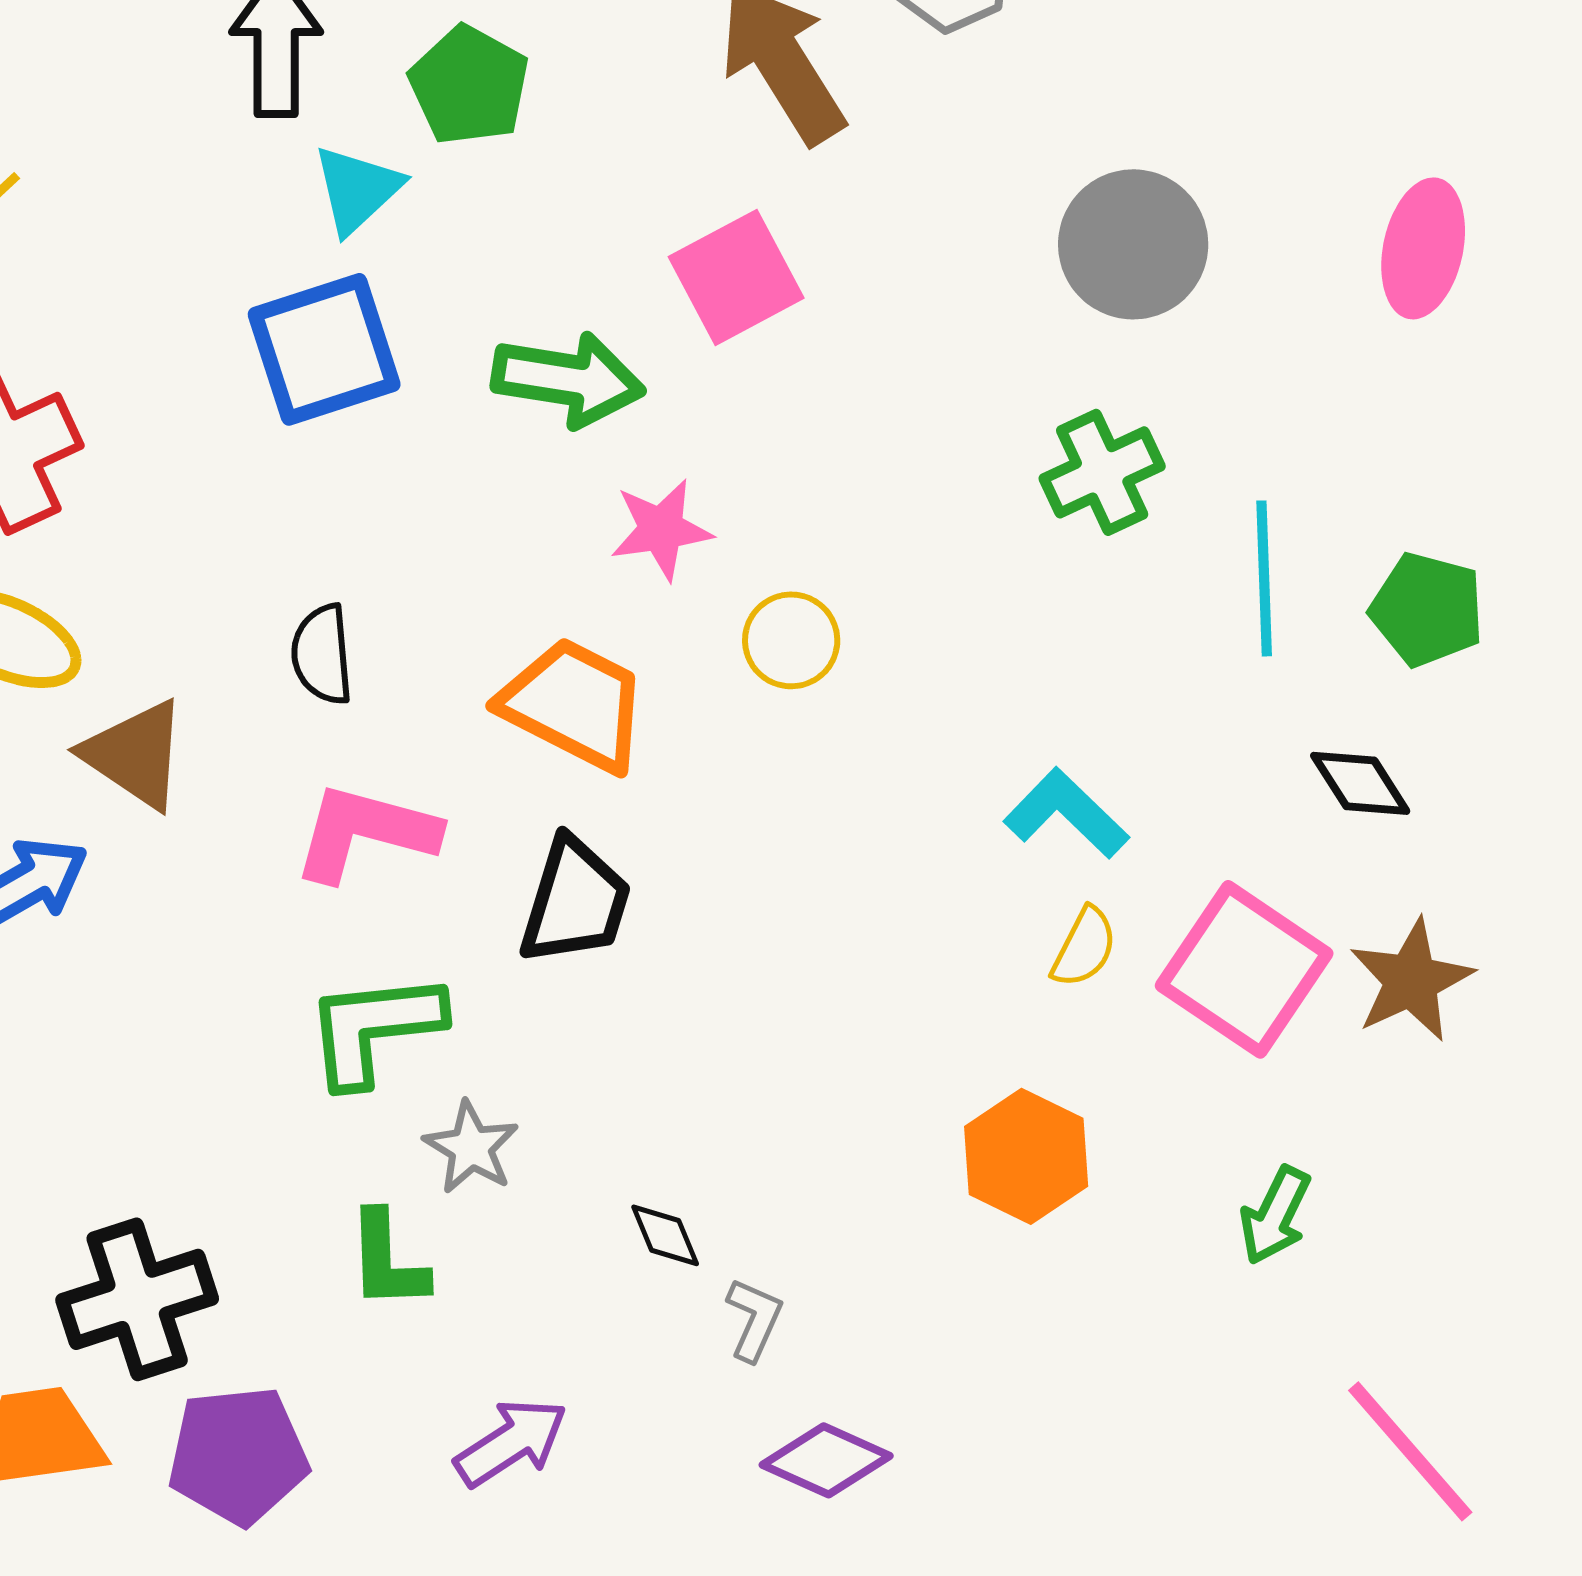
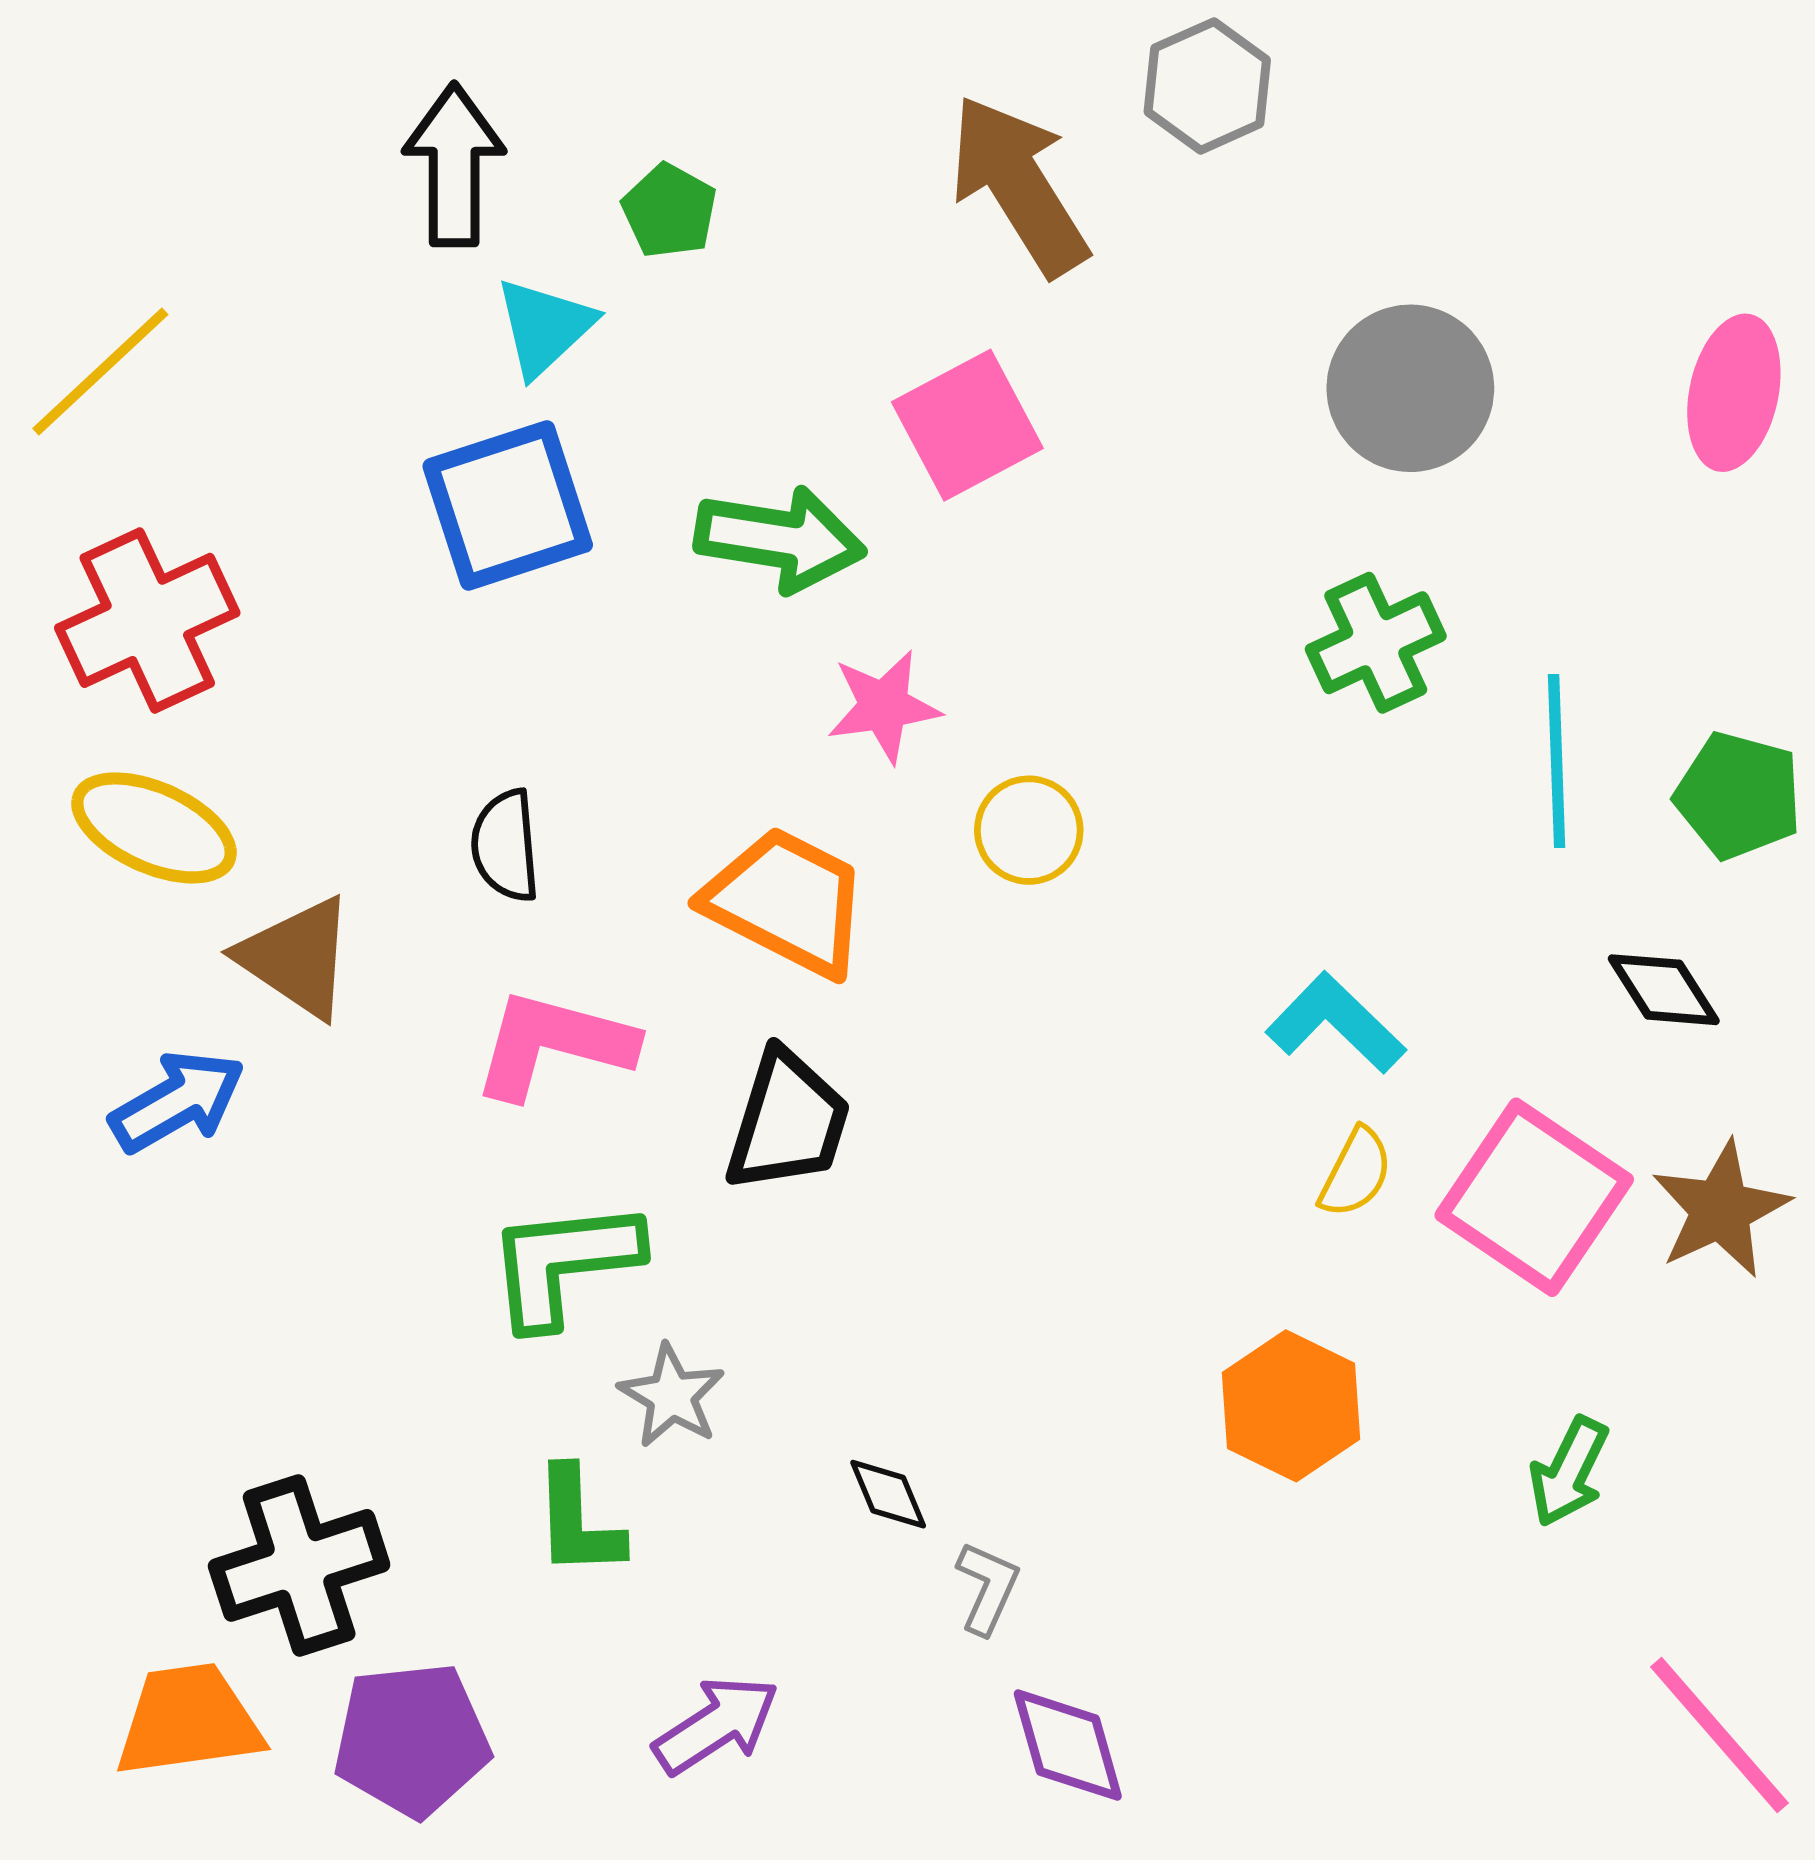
green pentagon: (469, 85) -> (669, 211), size x0.7
purple diamond: (826, 1460) -> (1068, 1745), turned 50

